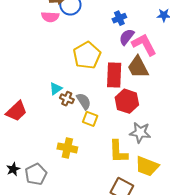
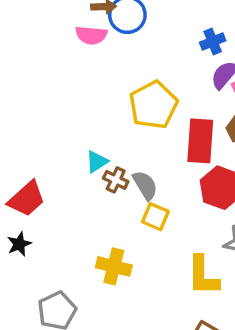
black star: (13, 169) -> (19, 244), moved

